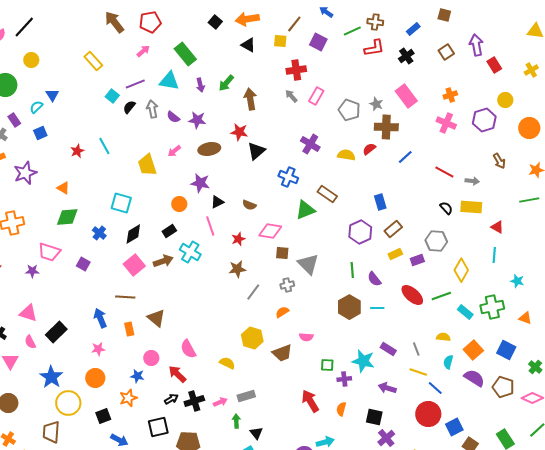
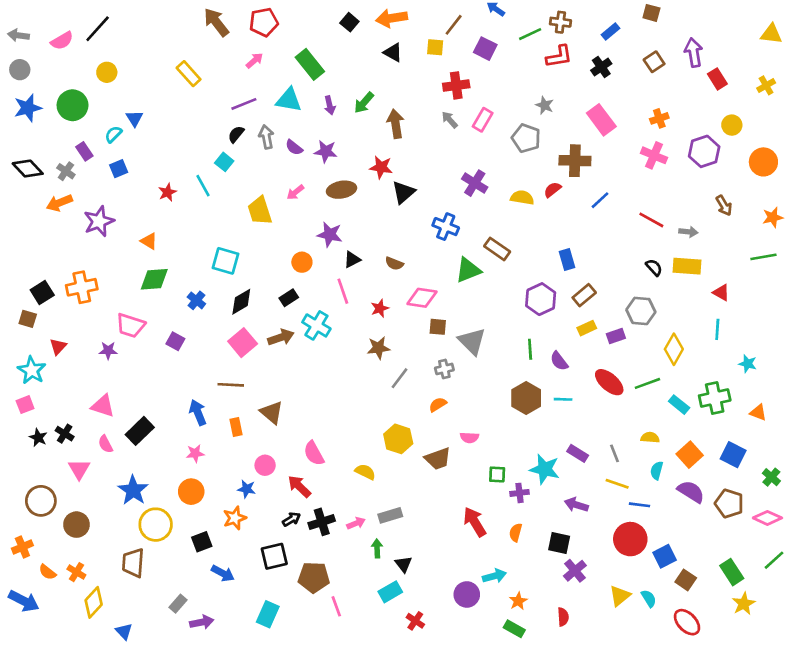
cyan square: (112, 96) -> (224, 162), moved
gray star: (376, 104) -> (545, 105), moved
blue line: (435, 388) -> (640, 505), turned -35

